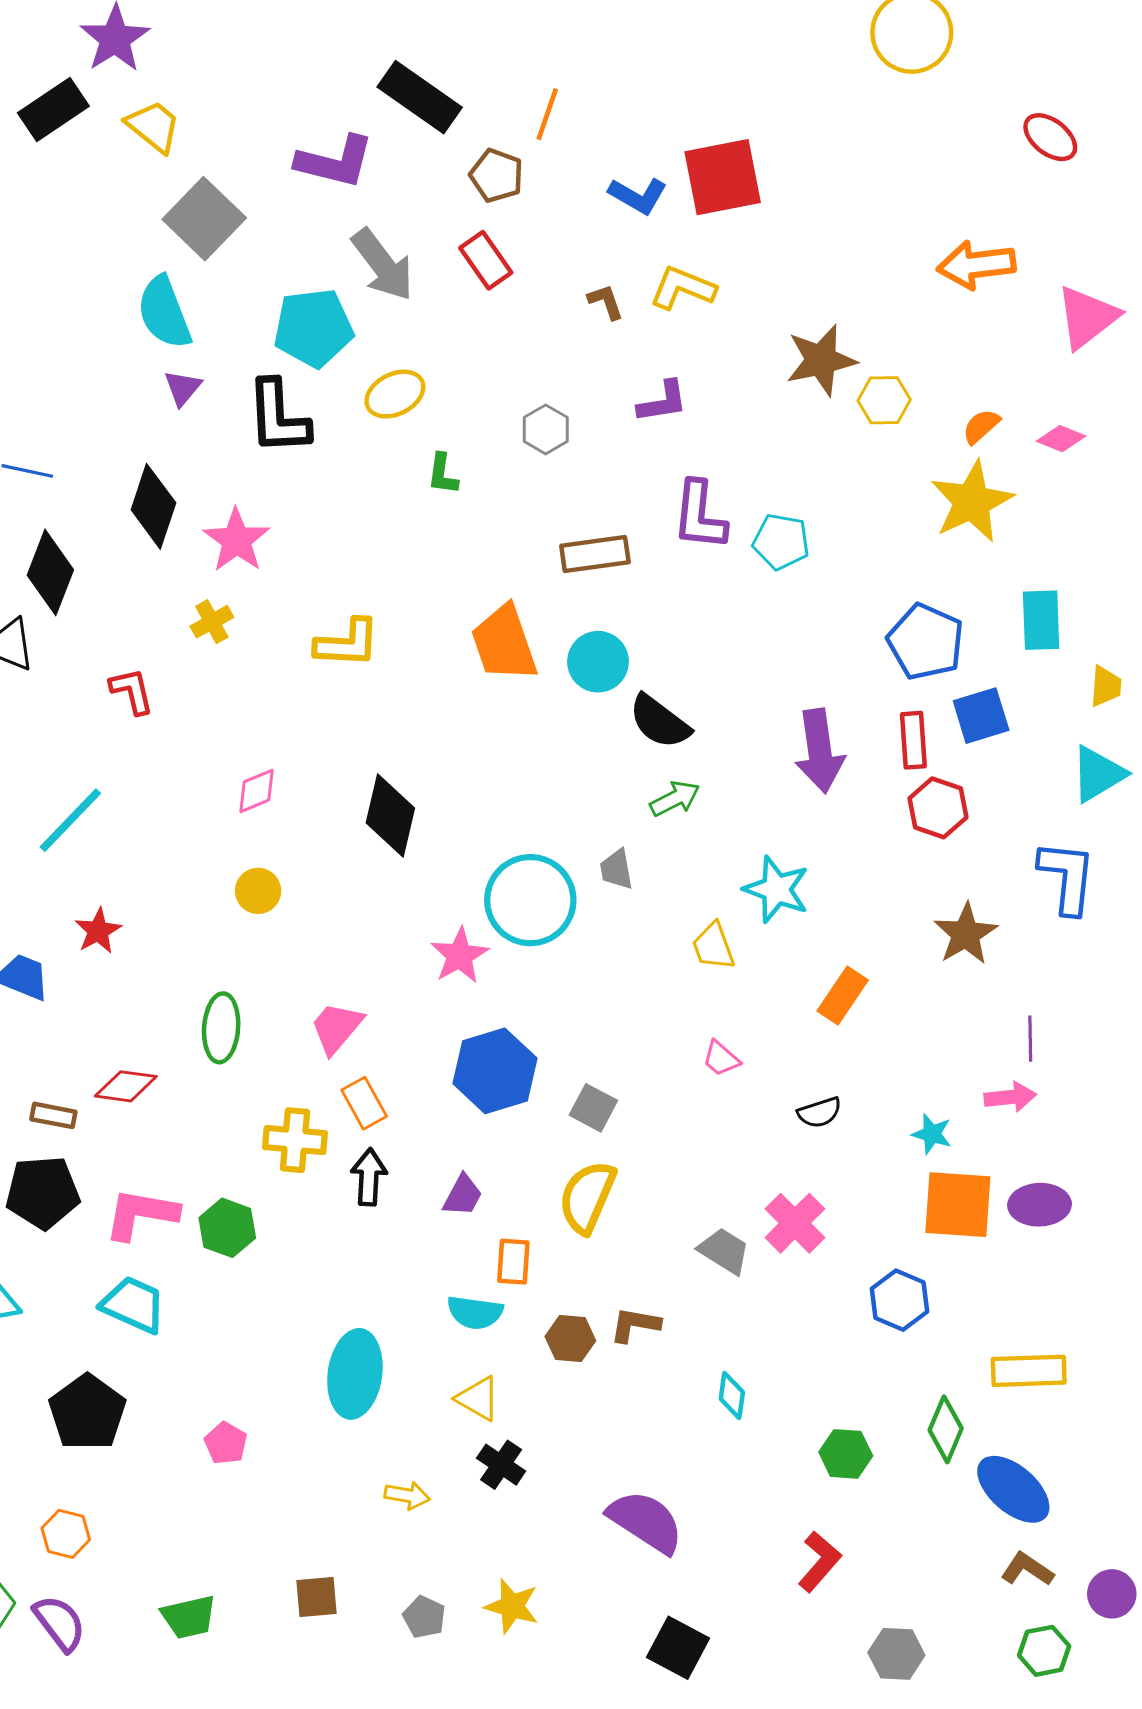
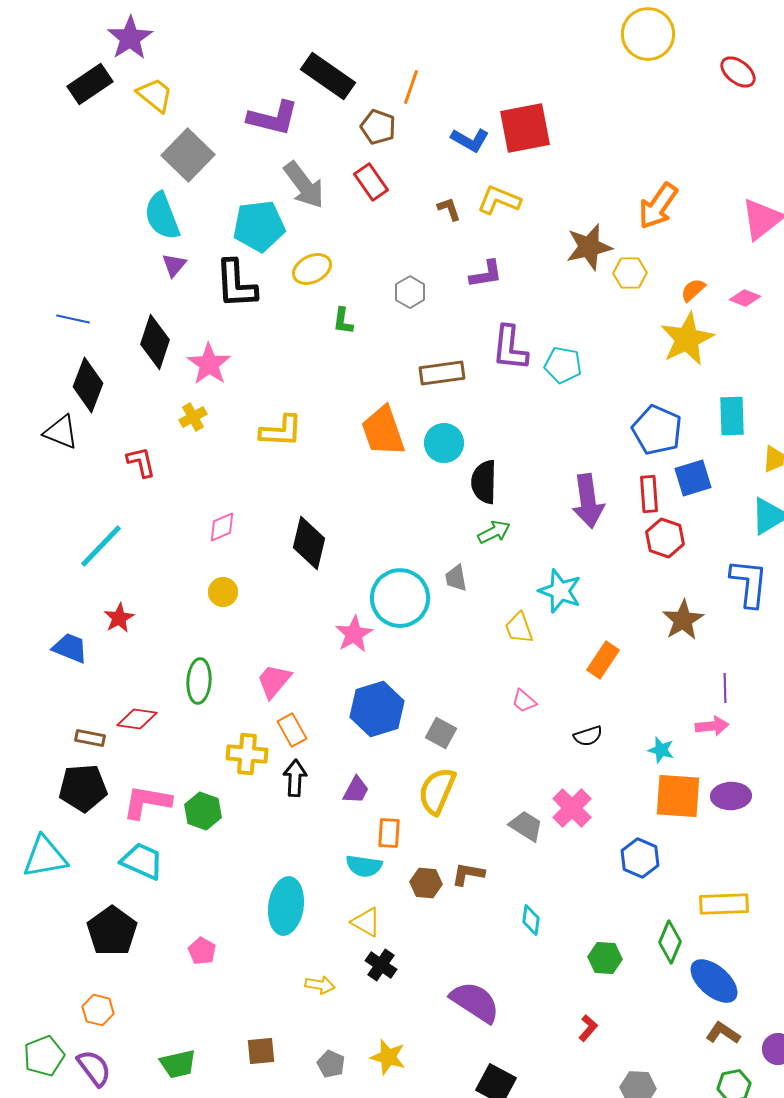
red ellipse: (1050, 137) -> (738, 72), moved
orange arrow: (976, 265) -> (658, 206), moved, turned -48
black semicircle: (660, 722) -> (484, 482), turned 54
red L-shape: (820, 1562) -> (588, 1028), size x0.7

